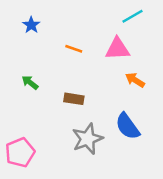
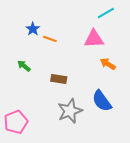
blue star: (31, 25) -> (33, 29), moved
orange line: (74, 49) -> (50, 39), moved

